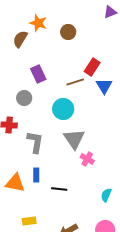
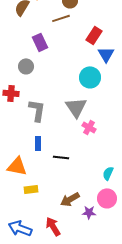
brown line: (75, 82) -> (61, 18), moved
cyan circle: (63, 109) -> (90, 77), moved
orange triangle: (15, 183) -> (17, 166), moved
cyan semicircle: (106, 195) -> (108, 173), moved

